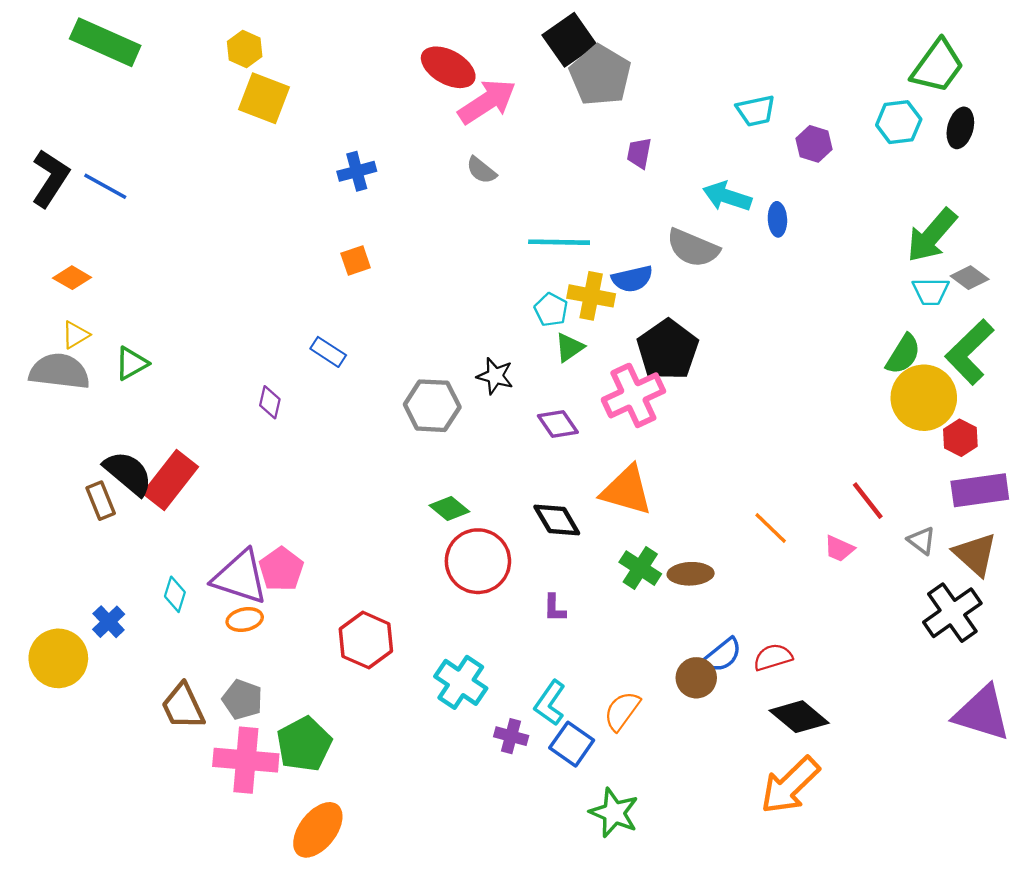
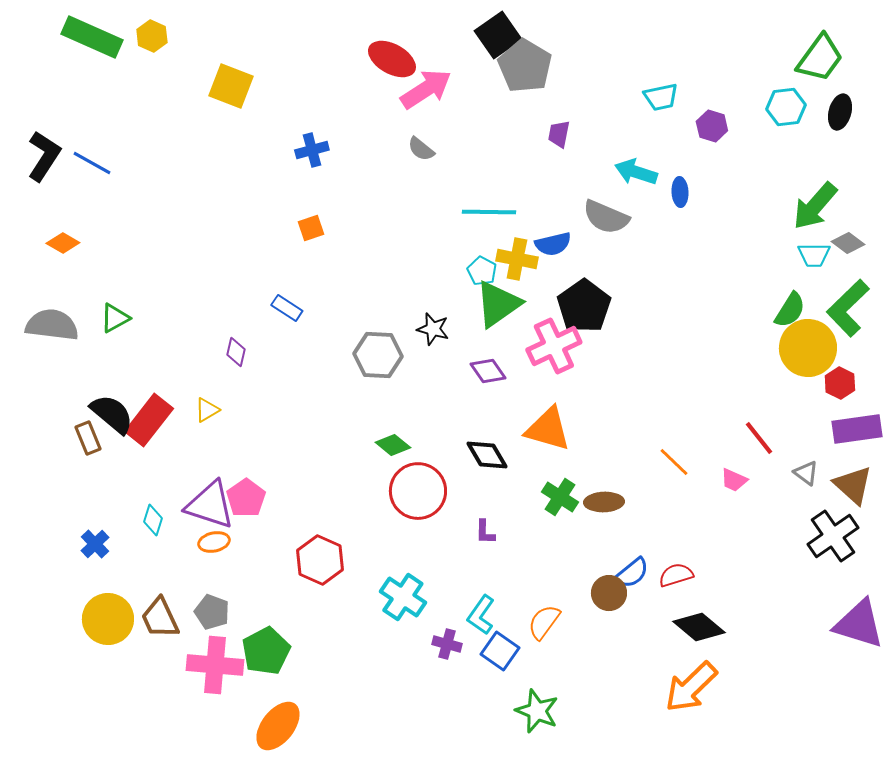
yellow hexagon: (245, 49) -> (152, 36), moved
yellow triangle: (75, 335) -> (207, 410), moved
green triangle: (569, 347) -> (498, 304), size x1.8
yellow circle: (58, 658) -> (108, 619), moved

